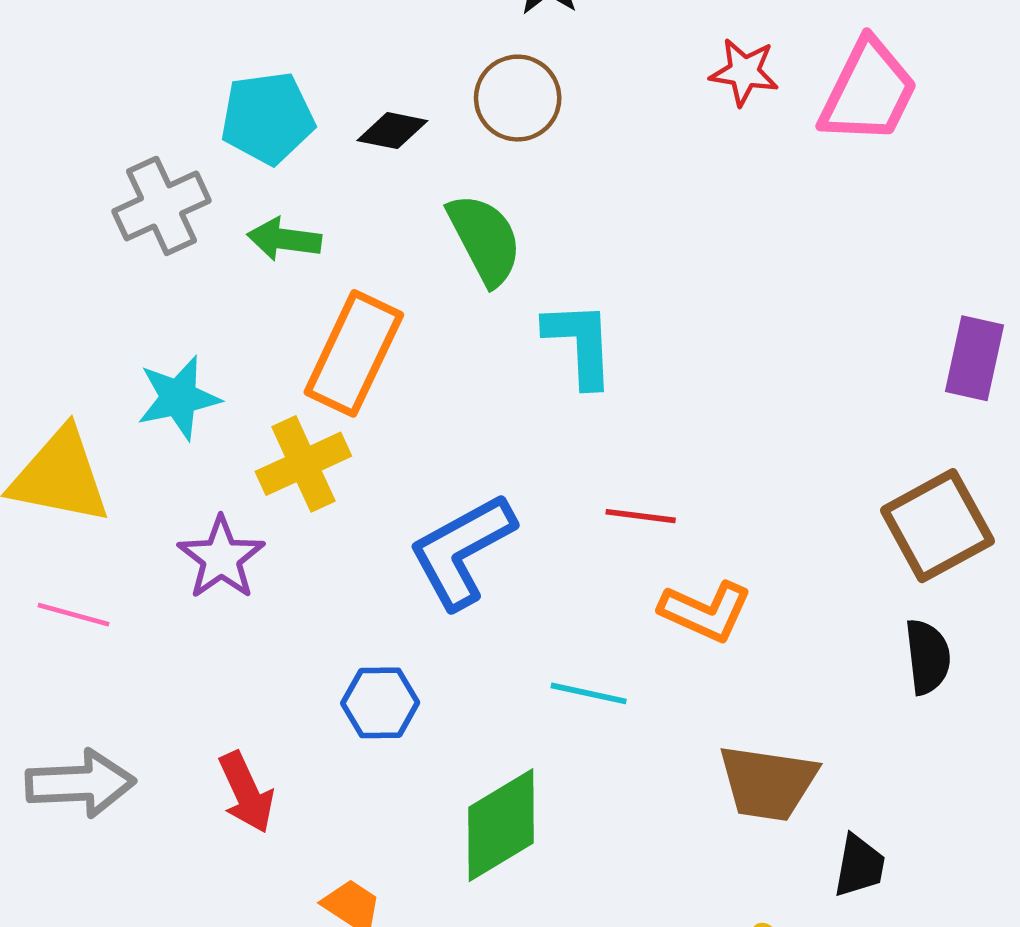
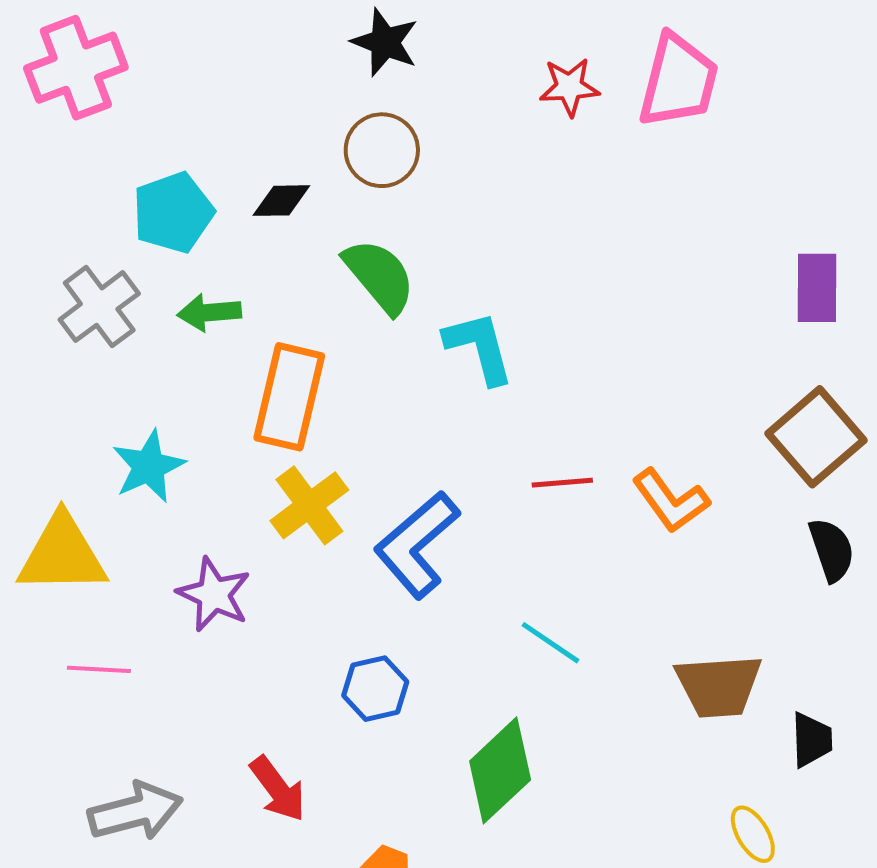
yellow cross: (303, 464) -> (309, 505), moved
orange L-shape: (705, 611) -> (671, 501), moved, turned 42
cyan line: (589, 693) -> (550, 643), turned 34

